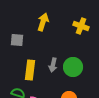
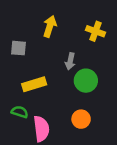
gray arrow: (53, 65) -> (70, 61), moved
yellow rectangle: (30, 70) -> (34, 84), turned 66

